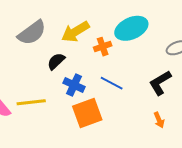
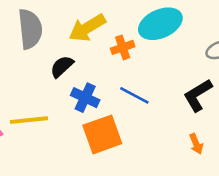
gray semicircle: (32, 33) -> (30, 29), turned -60

